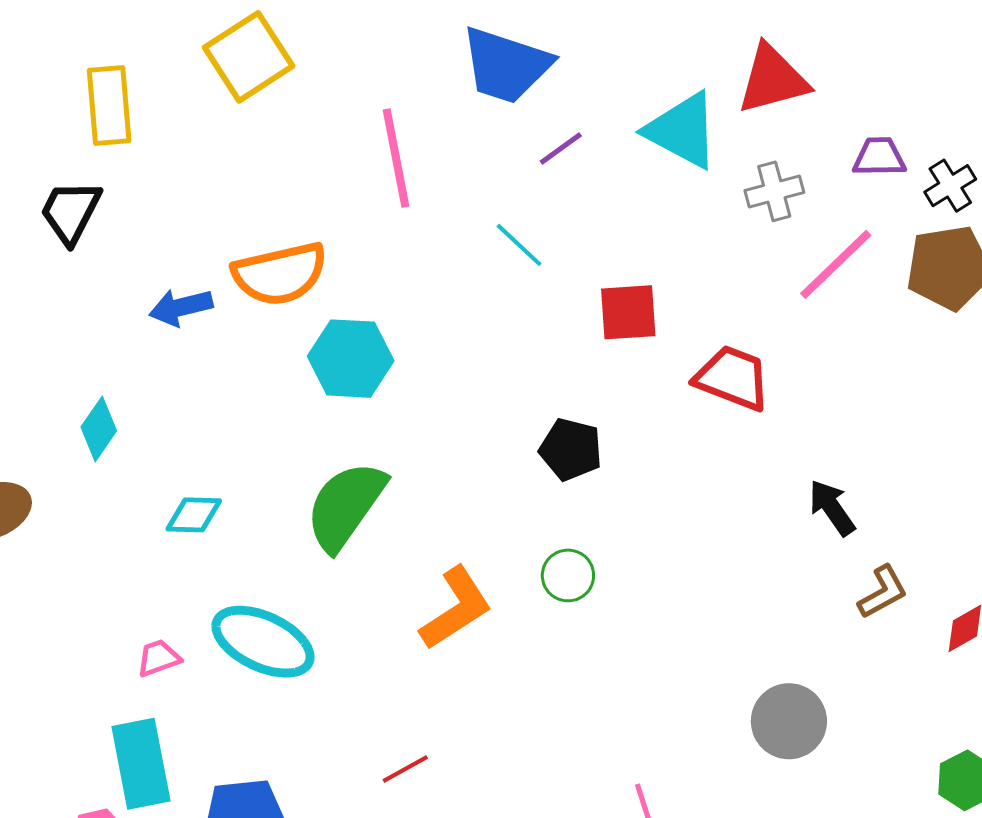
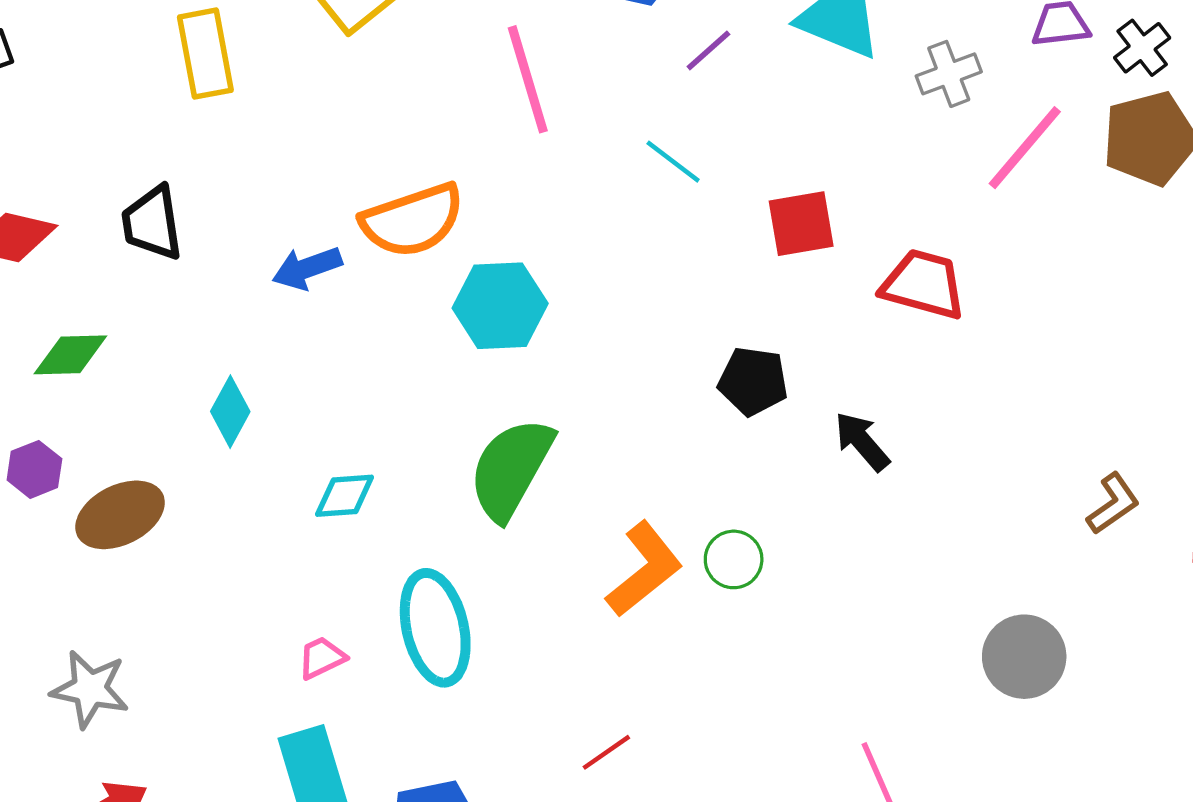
black trapezoid: (71, 212) -> (152, 223), moved, turned -30
black arrow: (832, 508) -> (862, 441), moved
green circle: (568, 575) -> (734, 559), moved
cyan ellipse: (263, 642) -> (435, 628), turned 58

